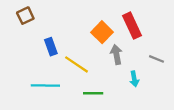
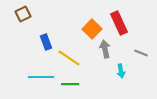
green line: (93, 93) -> (70, 84), moved

